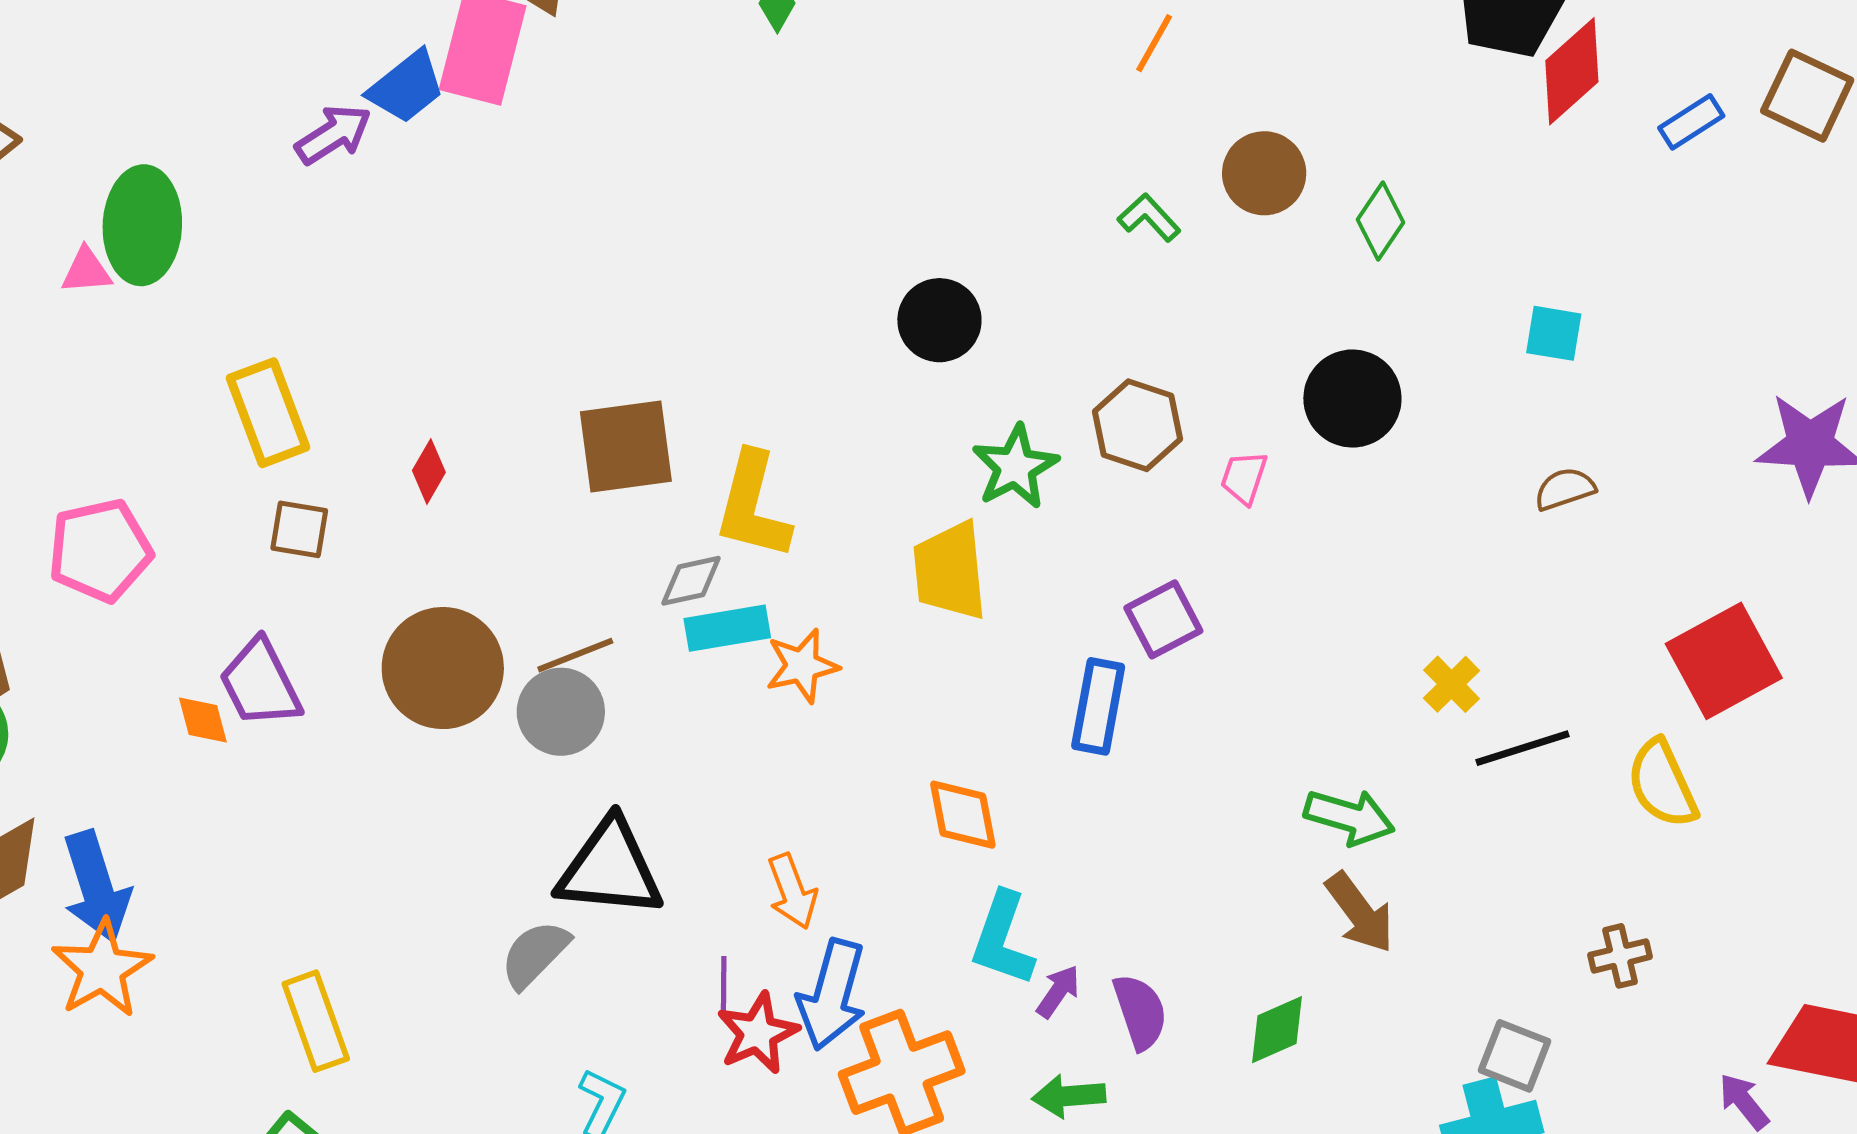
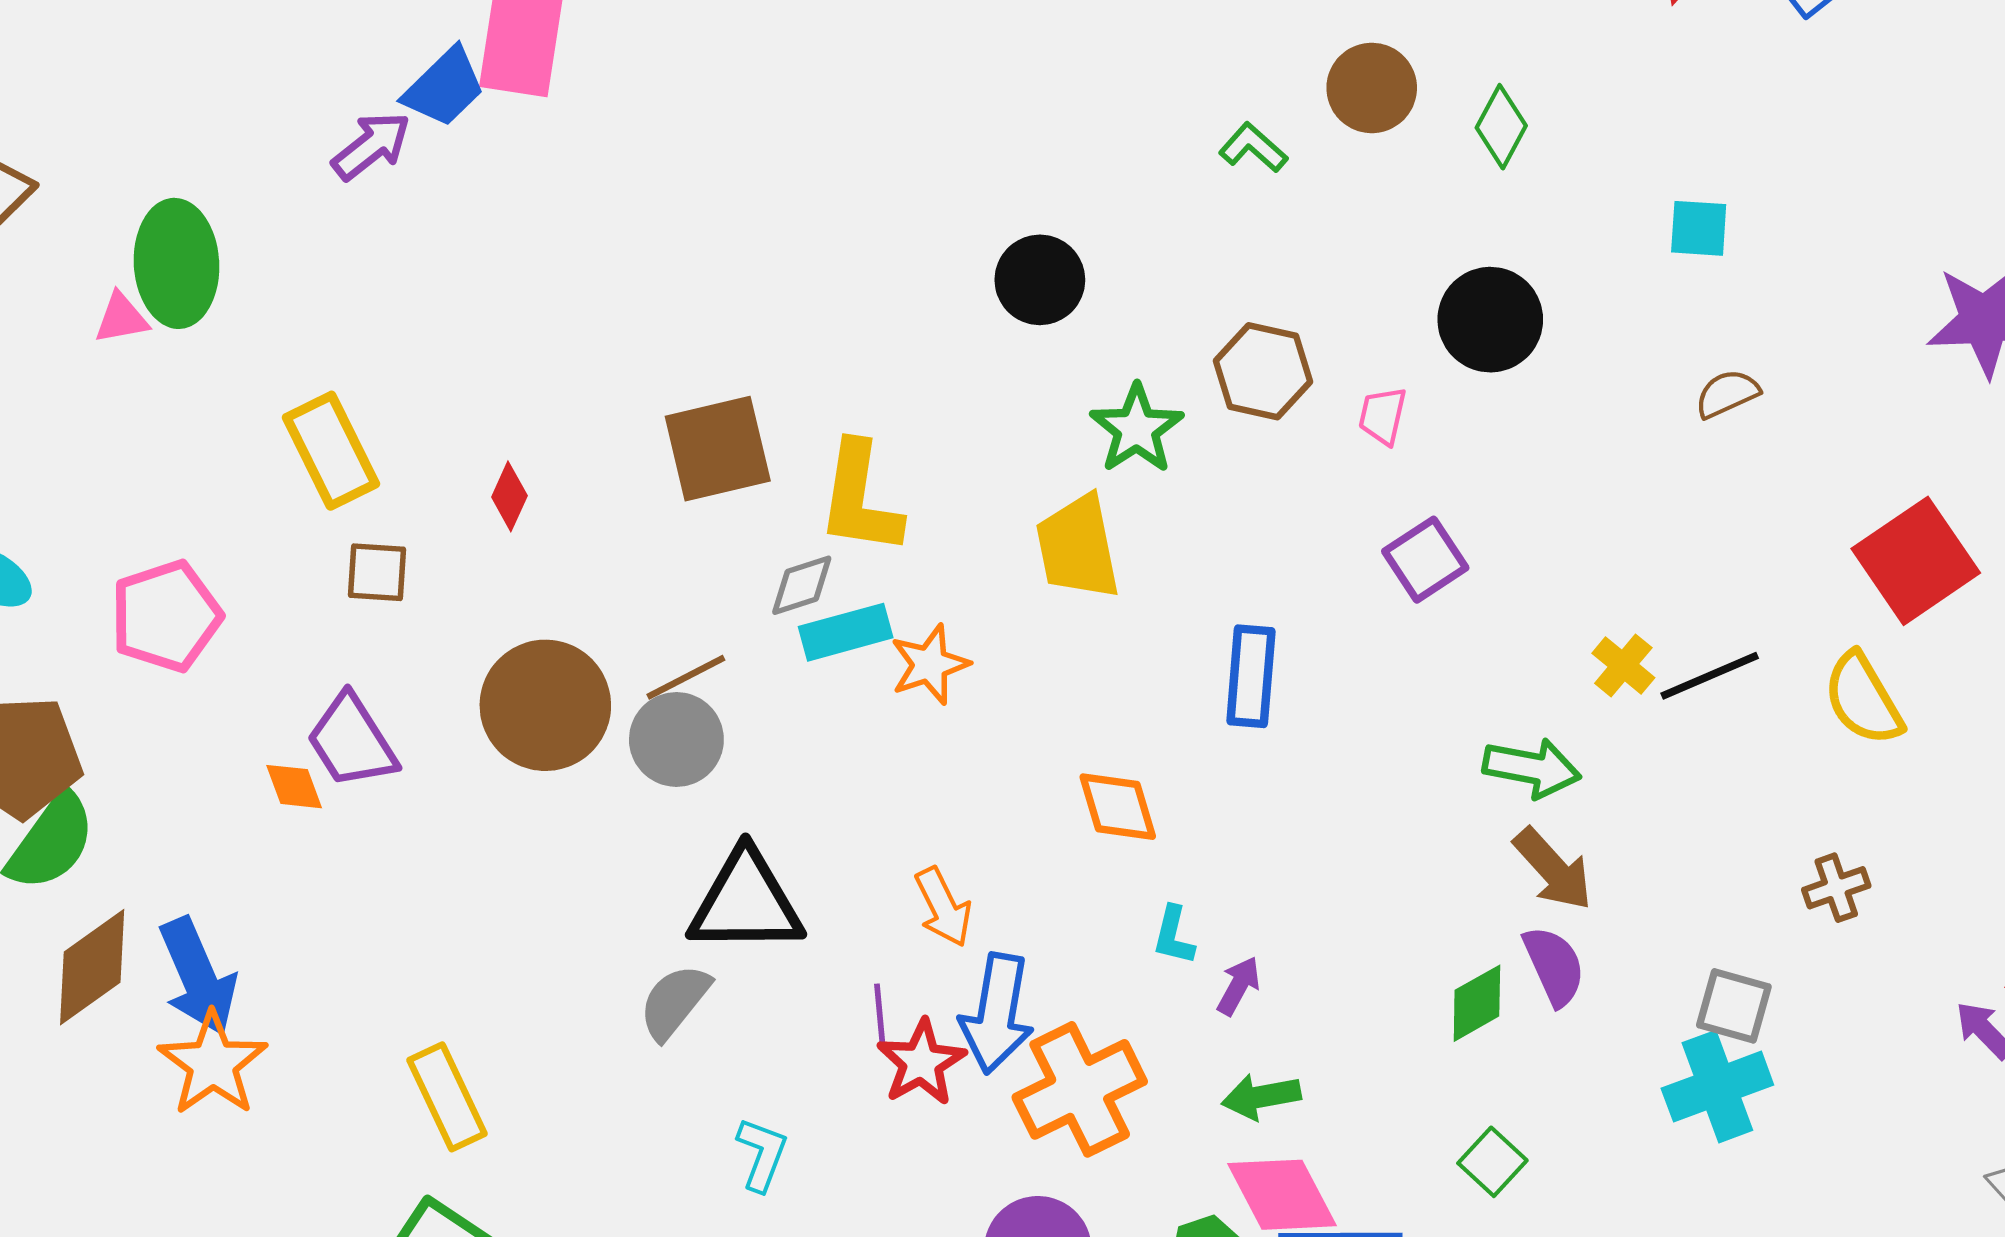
purple square: (1163, 619) -> (1425, 560), moved
yellow cross: (1452, 684) -> (1623, 665), moved
cyan L-shape: (1003, 939) -> (1174, 935), size x0.6
purple semicircle: (1140, 1012) -> (1554, 966), moved

